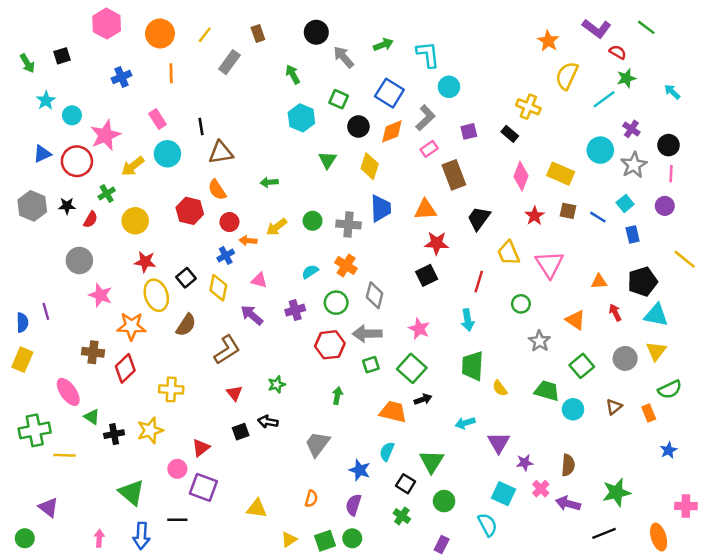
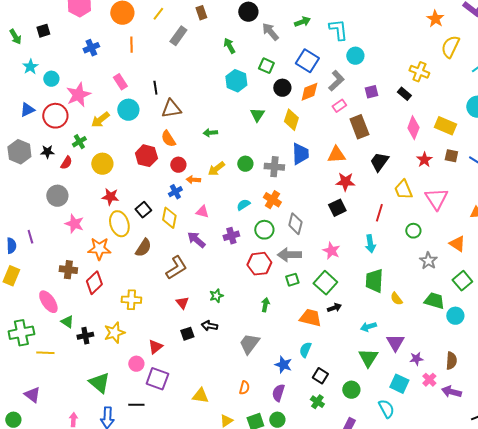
green triangle: (432, 461) -> (368, 358), moved

